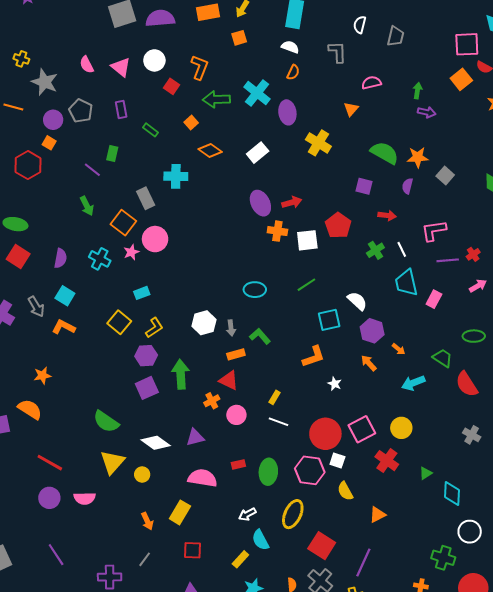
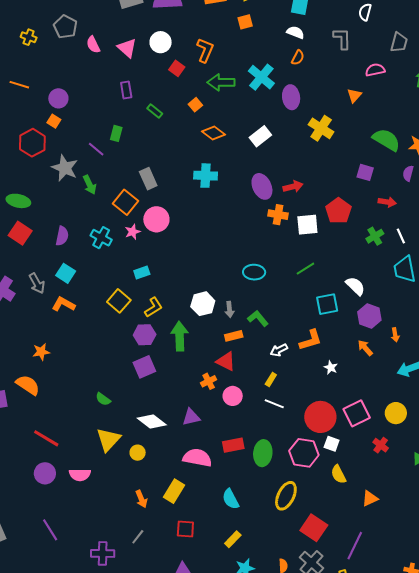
gray trapezoid: (396, 36) -> (399, 42), moved
gray star: (45, 82) -> (65, 168), moved
gray pentagon: (81, 111) -> (65, 27), moved
cyan cross: (176, 176) -> (206, 176), moved
orange arrow: (399, 349) -> (395, 335), turned 40
green arrow: (181, 374) -> (180, 336), moved
green semicircle: (106, 422) -> (103, 399), size x0.6
red cross: (387, 461) -> (381, 445), size x0.7
red rectangle: (238, 464) -> (233, 445), size x1.5
white arrow: (247, 514) -> (279, 350), moved
cyan semicircle: (260, 540) -> (231, 499), moved

